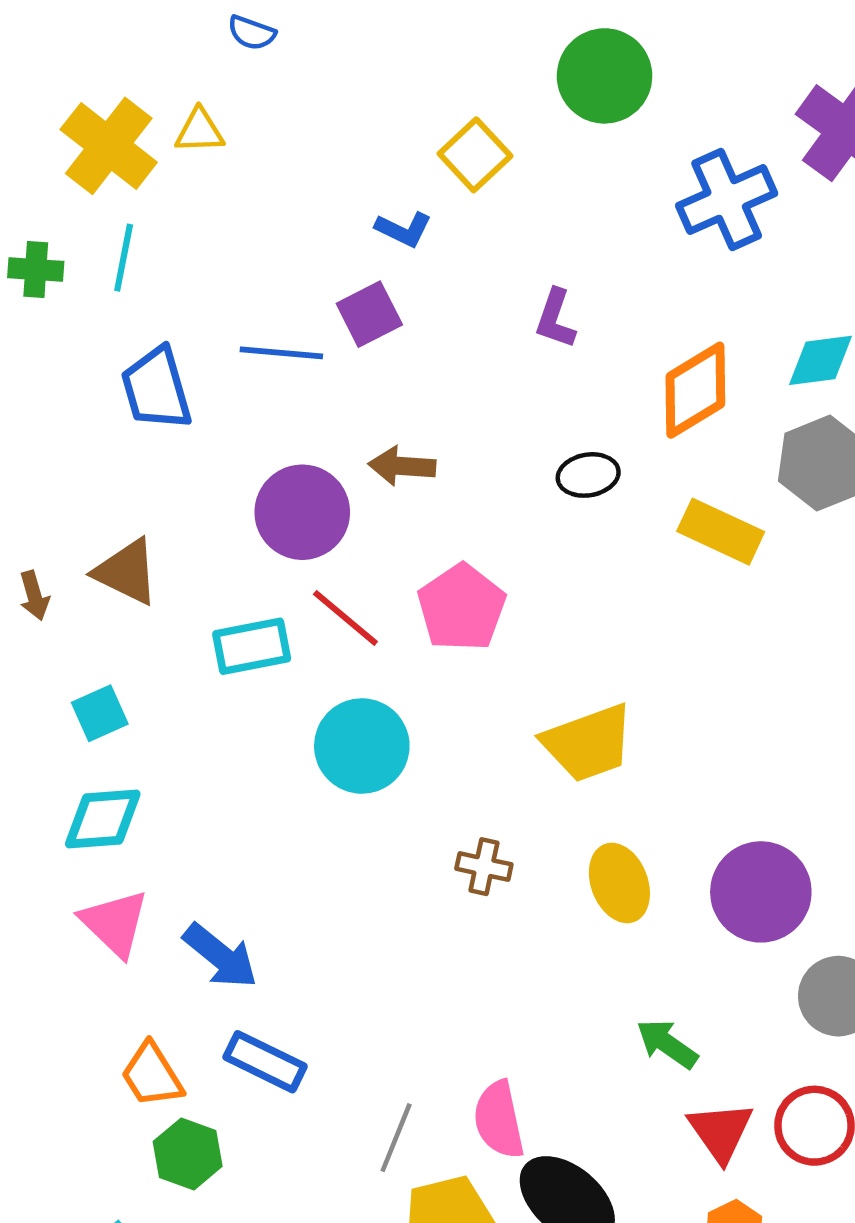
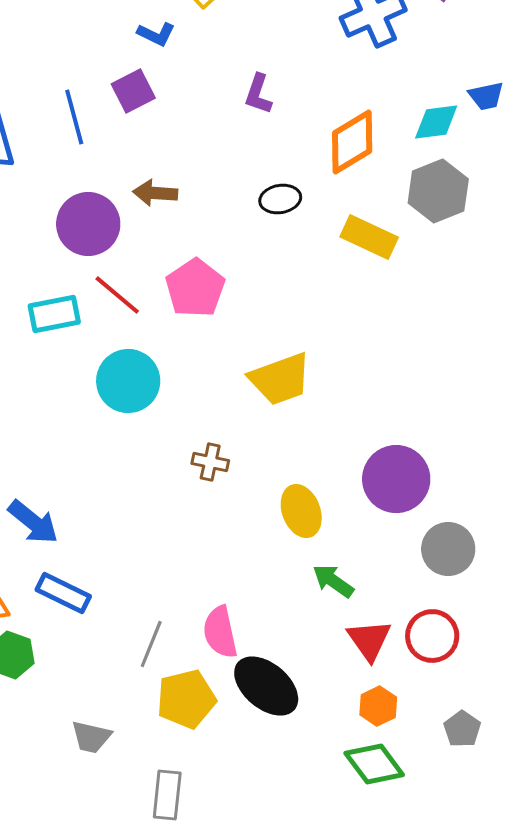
blue line: (281, 353) -> (74, 117), turned 70
yellow ellipse: (619, 883) -> (301, 511), moved

